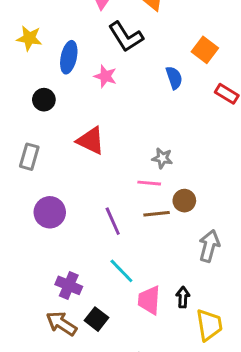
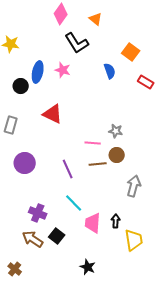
blue ellipse: (69, 57) -> (38, 72), moved
gray star: (162, 158) -> (116, 131), moved

